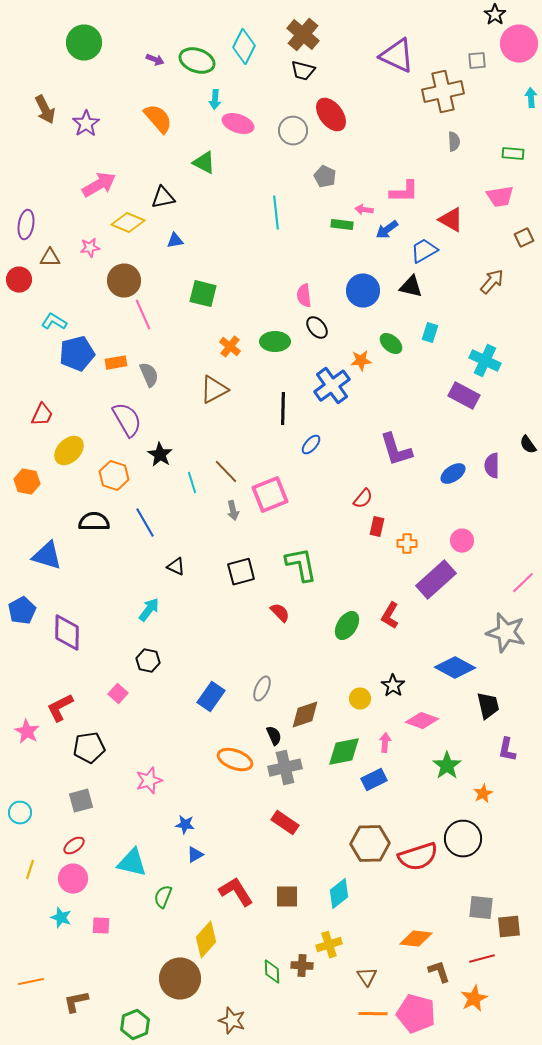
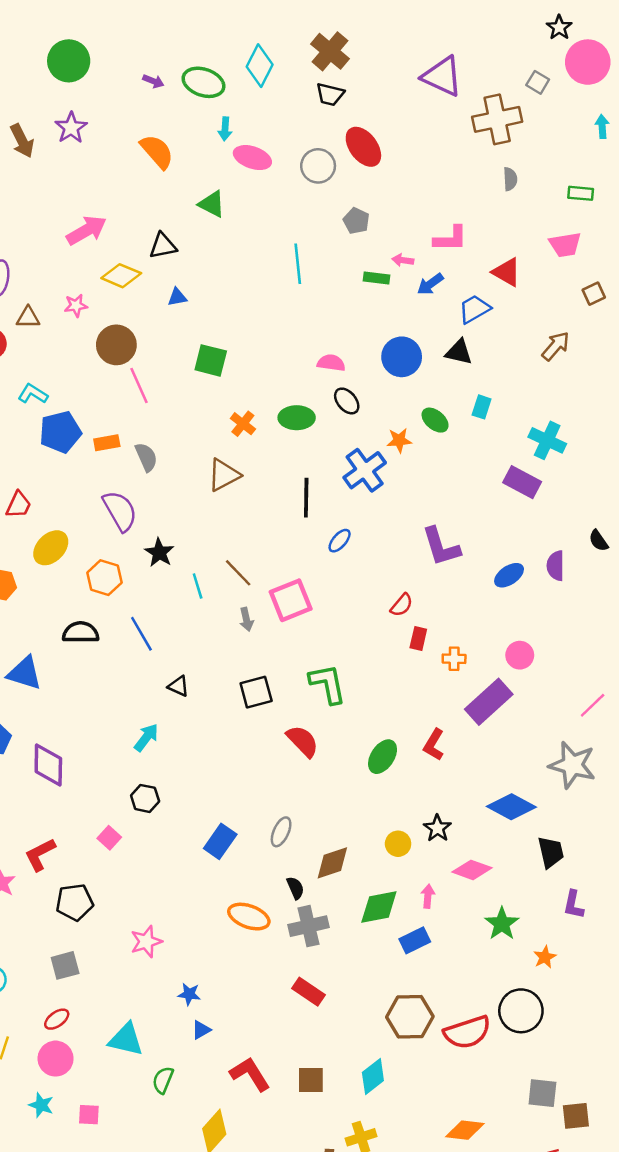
gray square: (477, 61) -> (538, 82), turned 36
purple star: (86, 124) -> (71, 128), moved
pink semicircle: (304, 296) -> (331, 363), turned 105
red semicircle: (280, 613) -> (303, 741), size x1.4

